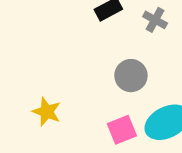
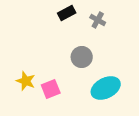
pink square: (122, 130) -> (51, 89), moved

